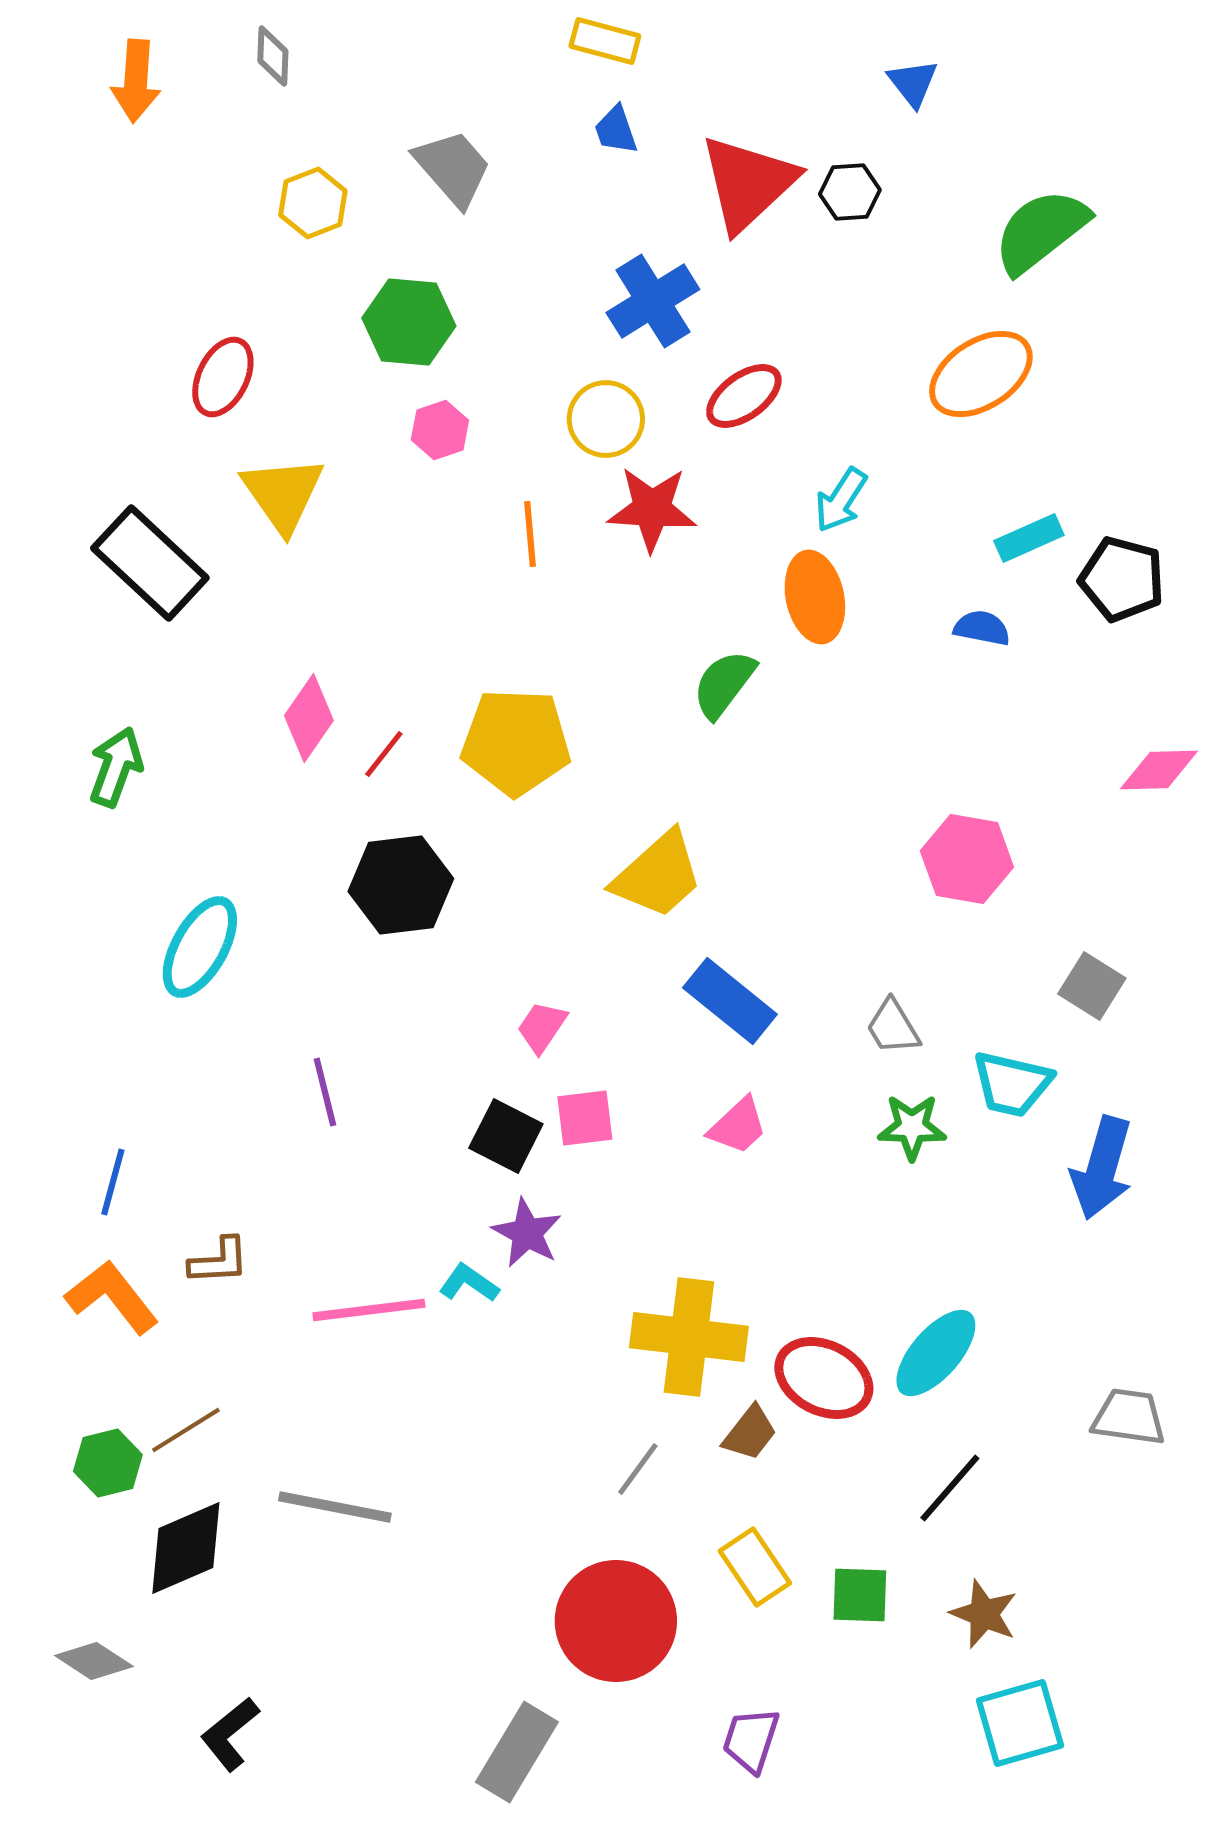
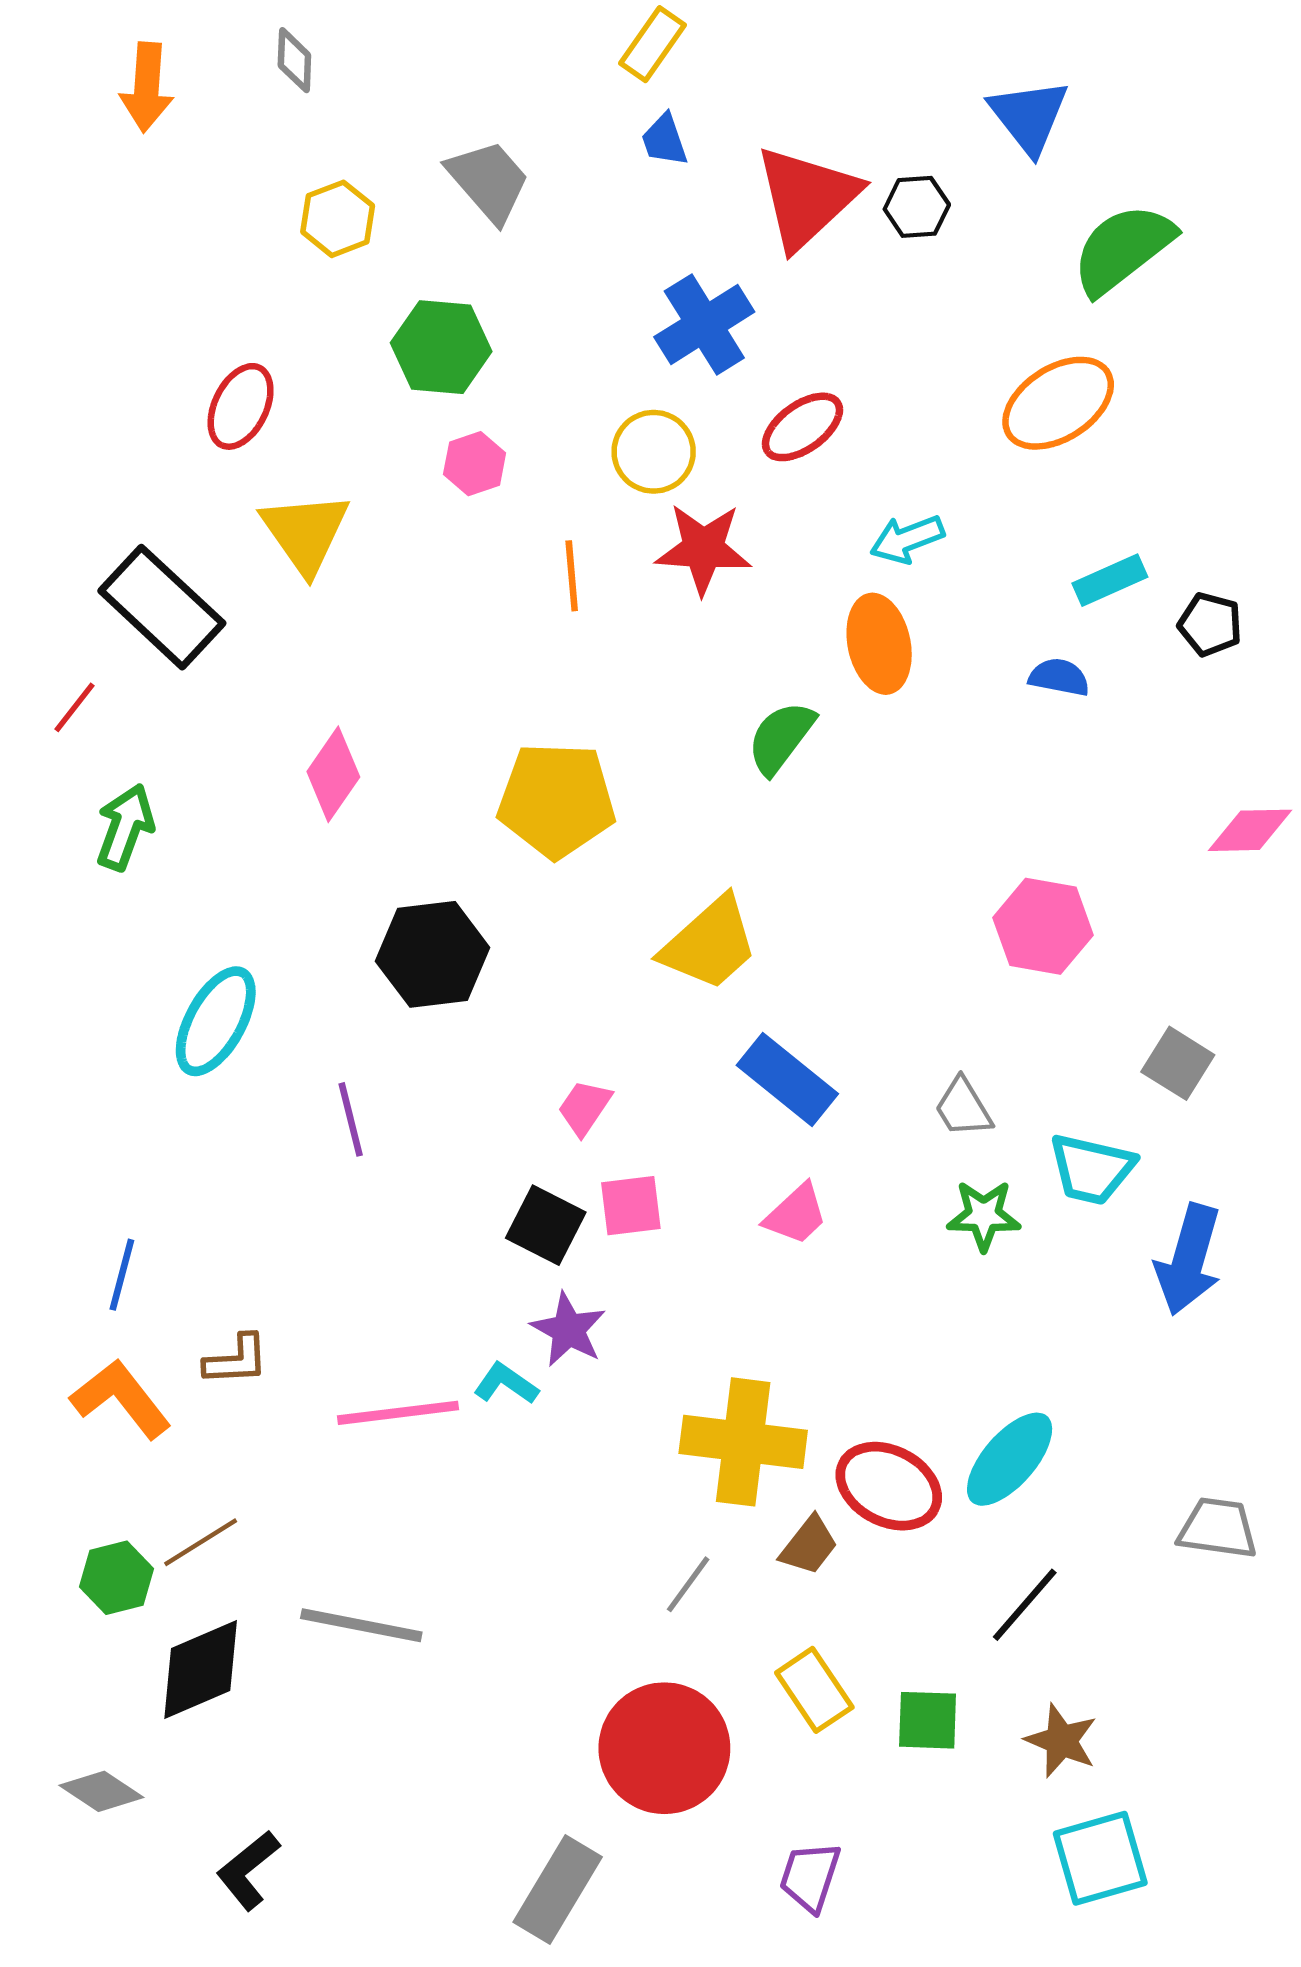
yellow rectangle: (605, 41) -> (653, 44), turned -70
blue triangle: (913, 83) -> (1029, 116), moved, size x1.5
cyan arrow: (841, 500) -> (907, 539), turned 36
black pentagon: (1122, 579) -> (1210, 624), size x0.7
red line: (384, 754) -> (74, 707), moved
purple line: (325, 1092) -> (351, 1119), moved

